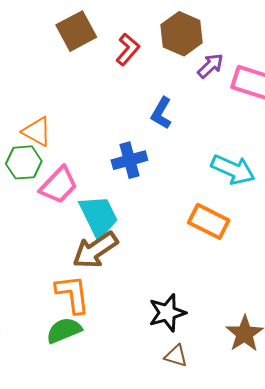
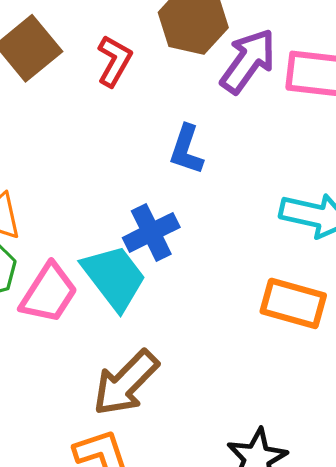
purple arrow: (210, 66) -> (248, 61), size x1.5
cyan trapezoid: (99, 216) -> (114, 277), moved

